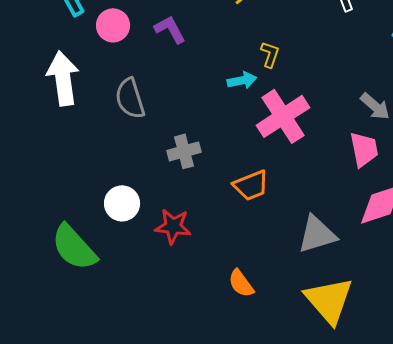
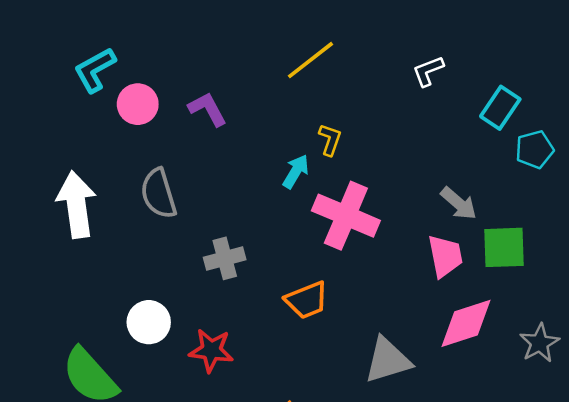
white arrow: (63, 78) -> (76, 205), moved
cyan arrow: (242, 80) -> (296, 172), turned -48
pink cross: (283, 116) -> (346, 216), turned -34

